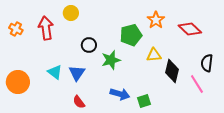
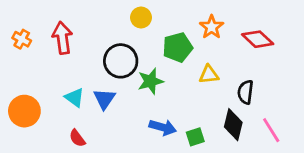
yellow circle: (71, 13) -> (141, 18), moved
black circle: (89, 45) -> (121, 61), size x1.6
black semicircle: (207, 63) -> (245, 92), moved
black diamond: (172, 71) -> (233, 125), moved
pink line: (197, 84) -> (271, 130), moved
red semicircle: (79, 102) -> (77, 138), moved

